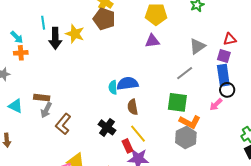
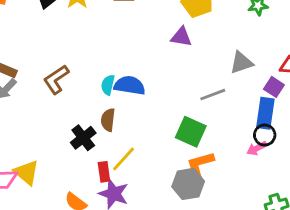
pink arrow: (216, 104) -> (257, 148), moved
brown semicircle: (133, 107) -> (108, 120), moved
orange L-shape: (190, 122) -> (200, 164), turned 120
brown L-shape: (63, 124) -> (56, 79), moved
yellow line: (138, 134) -> (124, 159), turned 66

